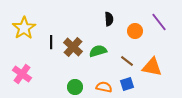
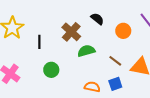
black semicircle: (109, 19) -> (97, 19), turned -48
brown cross: (73, 47) -> (71, 32), moved
green circle: (75, 87) -> (51, 70), moved

